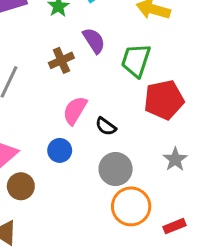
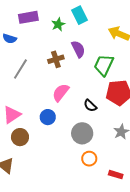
black semicircle: (106, 126) -> (90, 106), moved
orange circle: (131, 206) -> (89, 159), size x0.6
red rectangle: (175, 226) -> (116, 175), turned 32

